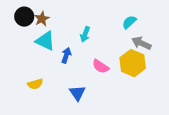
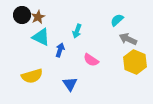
yellow hexagon: (133, 63) -> (135, 62), moved
yellow semicircle: (35, 84) -> (32, 76), size x1.5

